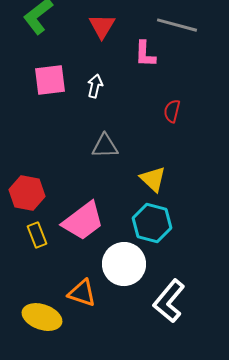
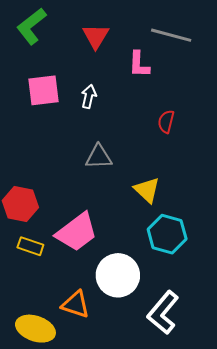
cyan hexagon: (152, 223) -> (167, 234), moved
yellow rectangle: (37, 235) -> (30, 246), turned -50

